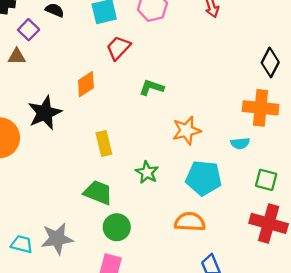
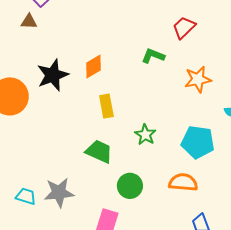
red trapezoid: (118, 48) -> (184, 27), moved
orange diamond: (86, 84) -> (94, 67), moved
orange star: (186, 131) -> (198, 79), moved
green circle: (117, 227) -> (130, 186), moved

